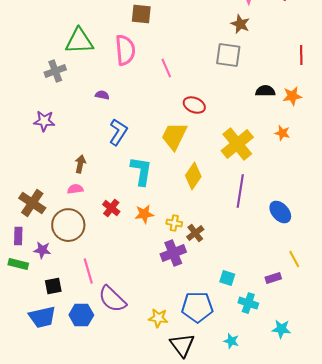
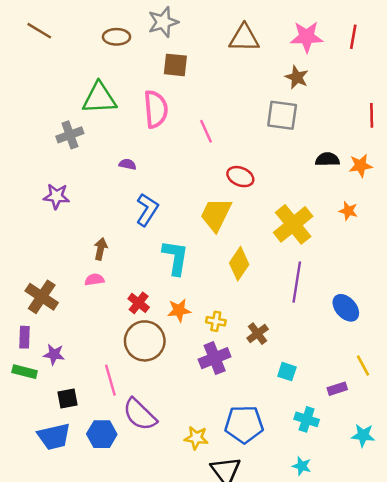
brown circle: (68, 225) -> (145, 341), moved
brown cross: (195, 233) -> (258, 334), moved
cyan square: (227, 278) -> (287, 372), moved
cyan star: (281, 329) -> (363, 435), moved
cyan star: (231, 341) -> (302, 466), moved

